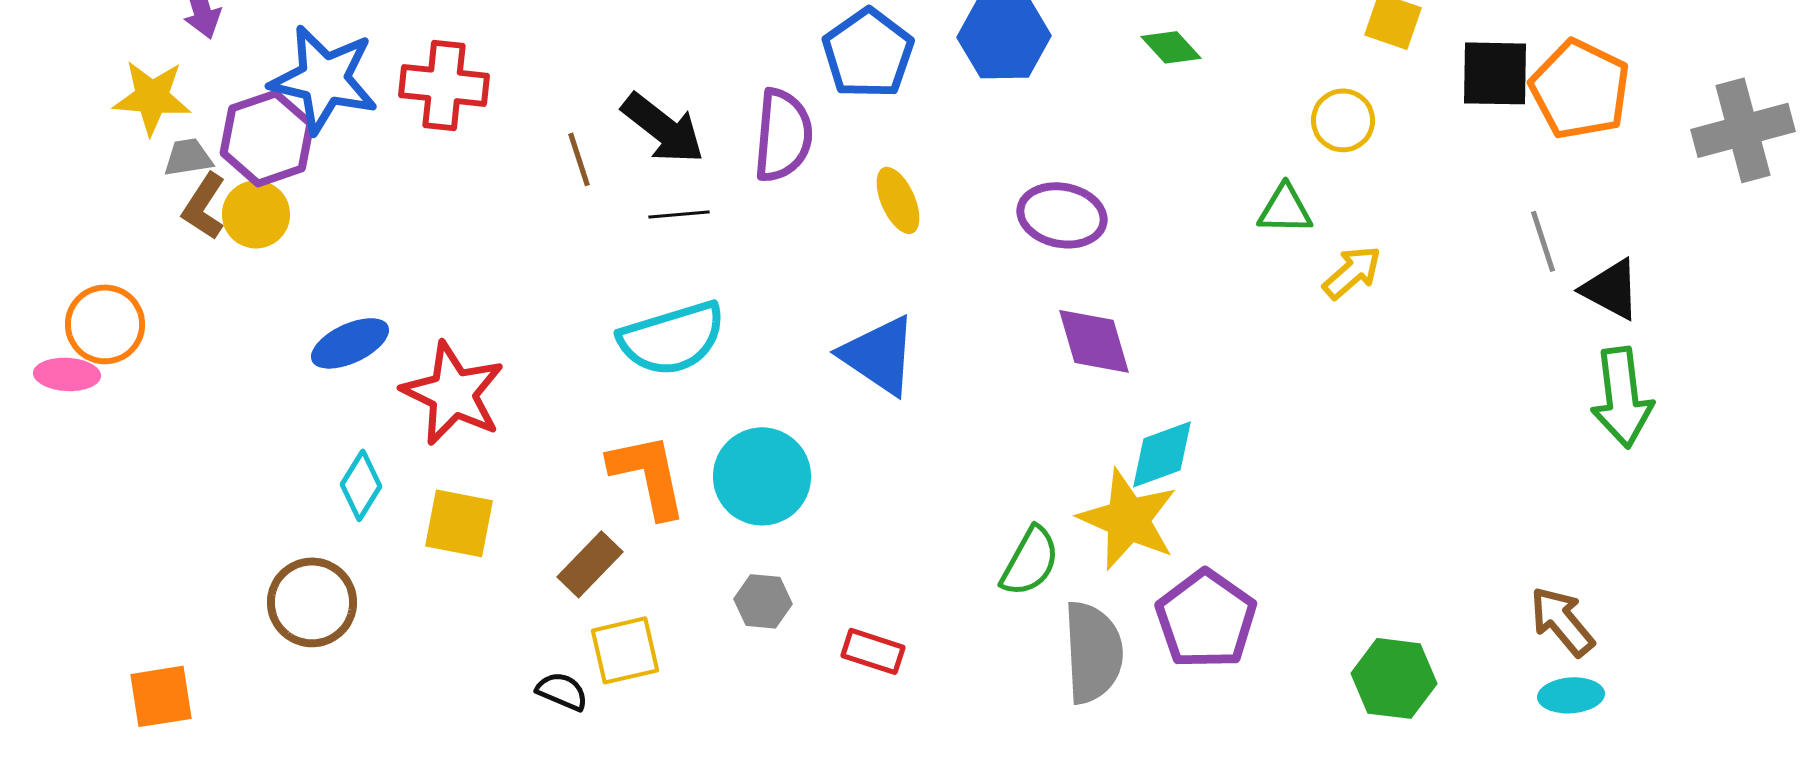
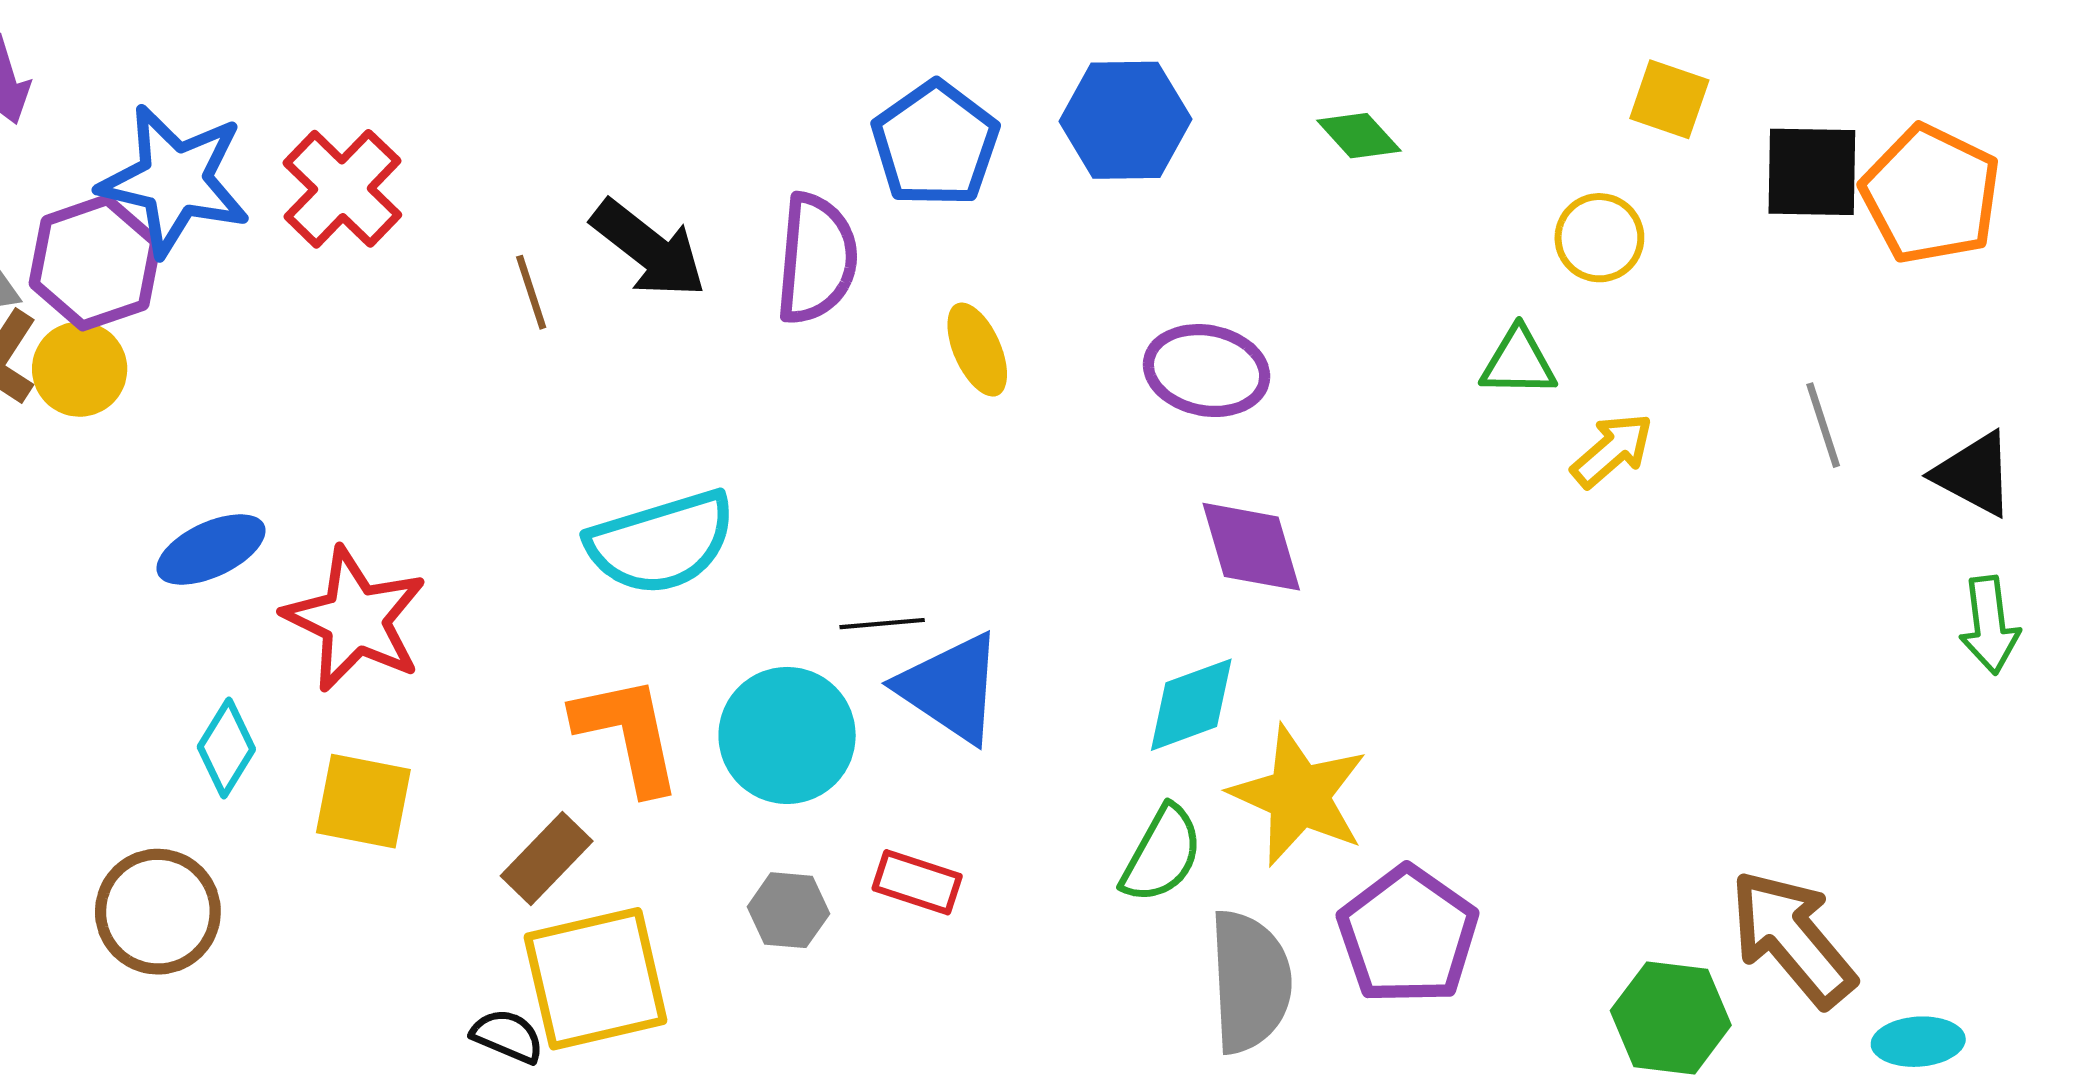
red cross: (444, 85) -> (342, 189), turned 38
black line: (679, 214) -> (882, 624), moved
gray line: (1543, 241) -> (1823, 425), moved
blue triangle: (879, 355) -> (951, 688), moved
green arrow: (1622, 397) -> (1990, 625), size x0.7
cyan diamond: (1162, 454) -> (1191, 705), moved
brown arrow: (1562, 621) -> (1792, 938), moved, size x1.4
yellow square: (625, 650) -> (596, 979), size x1.5
red rectangle: (873, 651) -> (917, 882), moved

